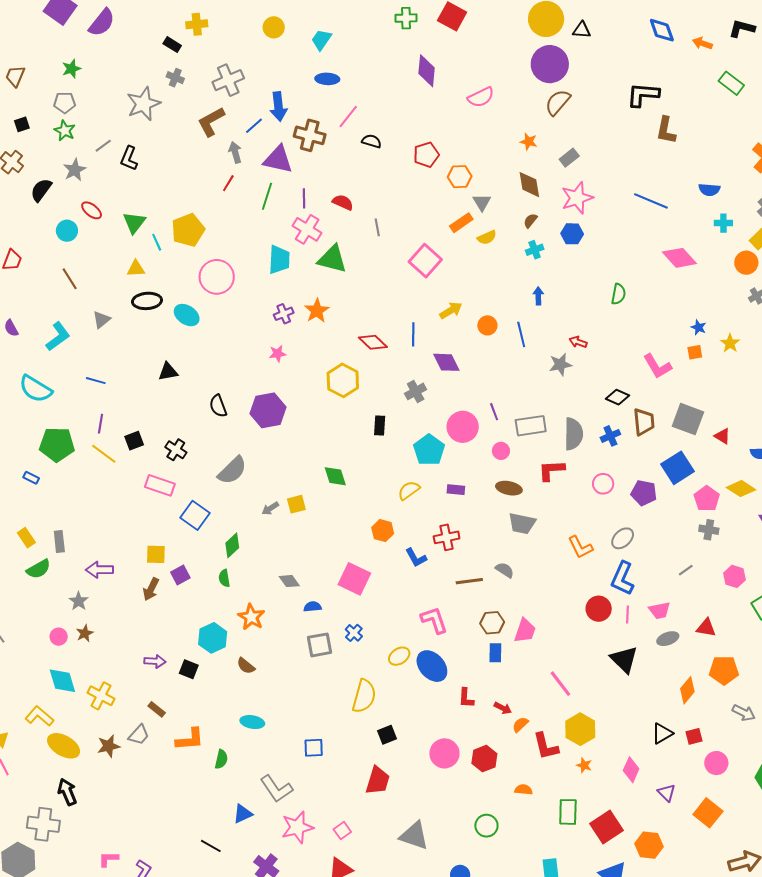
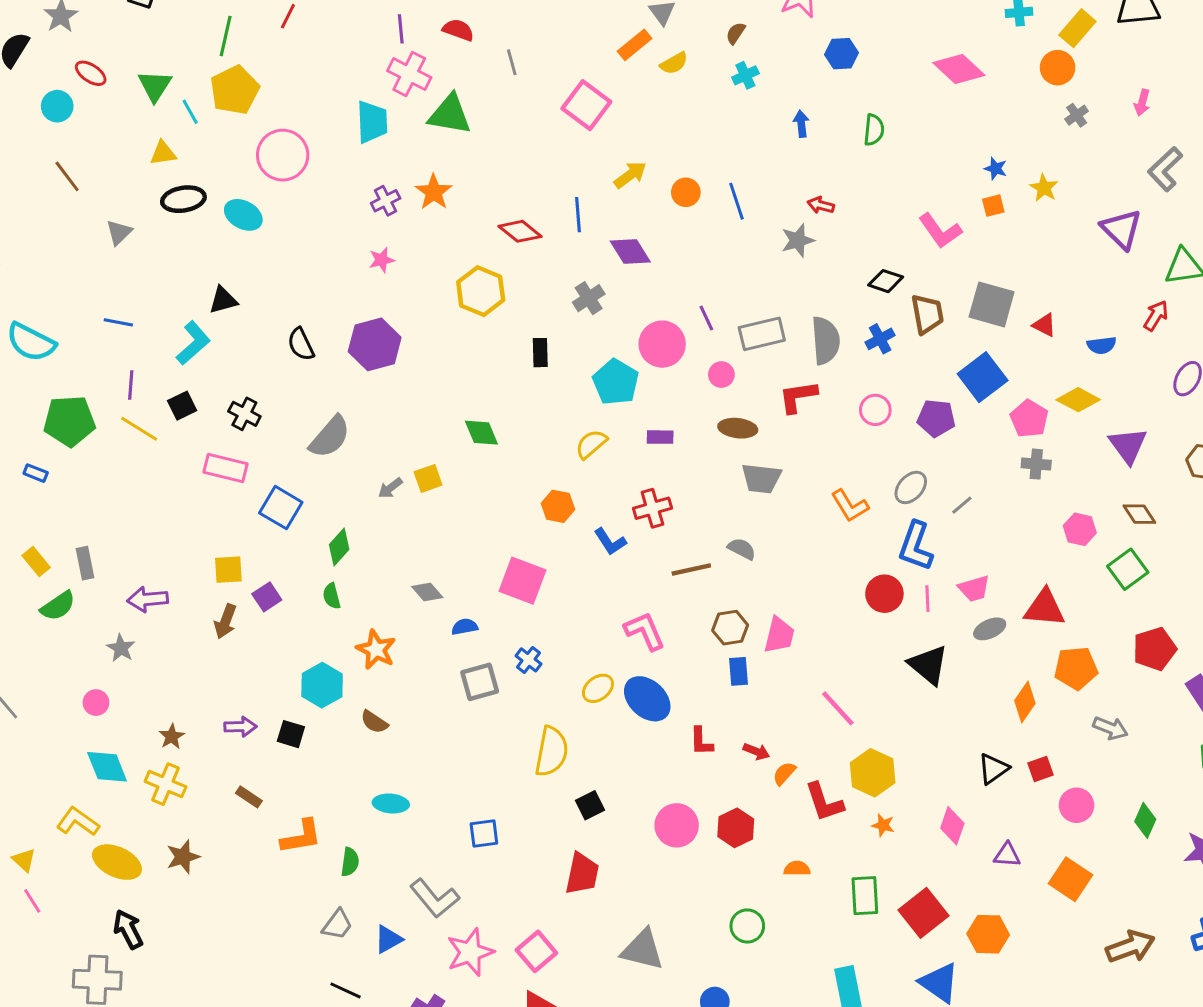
green line: (267, 196) -> (226, 36), moved
blue hexagon: (572, 234) -> (841, 54), moved
blue arrow: (538, 296) -> (801, 124), moved
cyan L-shape: (58, 336) -> (193, 343), moved
gray line: (686, 570) -> (962, 505), moved
red triangle: (706, 628) -> (1044, 608), size x1.4
brown star: (85, 633) -> (172, 737), moved
gray trapezoid: (139, 735) -> (337, 925), moved
purple triangle: (666, 793) -> (1007, 855), turned -36
pink square: (342, 831) -> (536, 951), size x1.5

